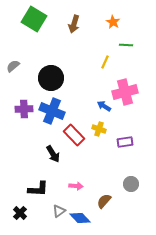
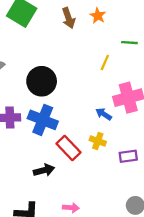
orange star: (113, 22) -> (98, 16), moved
brown arrow: (74, 24) -> (69, 18), turned -36
black arrow: (53, 154) -> (44, 170), turned -72

